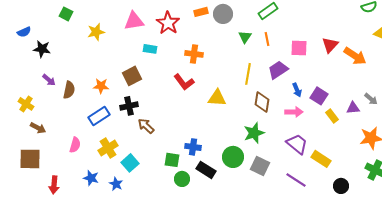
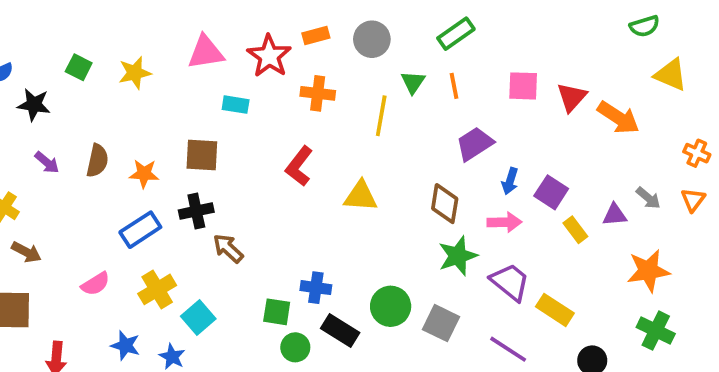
orange rectangle: (201, 12) -> (316, 35), moved
green square: (66, 14) -> (79, 67), moved
pink square: (299, 48) -> (523, 86), moved
orange cross: (194, 54) -> (318, 93), moved
yellow line: (248, 74) -> (381, 116), moved
brown square: (132, 76) -> (202, 155), turned 30
red L-shape: (184, 82) -> (299, 166), turned 75
brown semicircle: (69, 90) -> (97, 161), moved
blue arrow: (297, 90) -> (510, 181), turned 40
green star: (254, 133) -> (458, 256), moved
pink semicircle: (75, 145) -> (96, 284), turned 42

